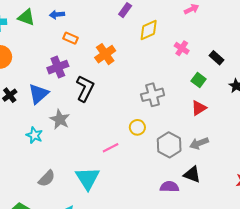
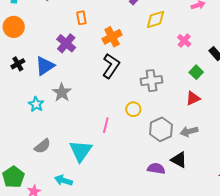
orange rectangle: (70, 38) -> (81, 18), turned 48
purple cross: (58, 67) -> (66, 43), turned -36
black L-shape: (85, 88) -> (111, 66), moved
pink line: (111, 148) -> (106, 125), turned -56

